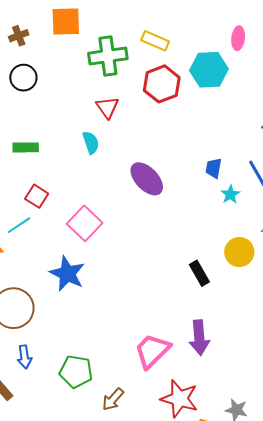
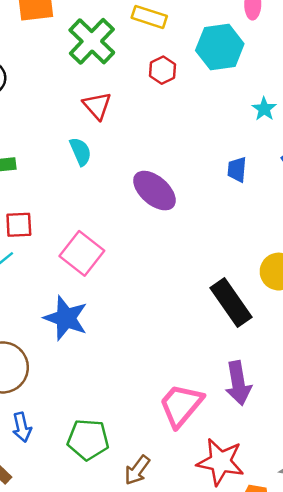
green cross: (108, 56) -> (92, 41), turned -33
red hexagon: (162, 84) -> (162, 70), size x0.6
cyan star: (230, 194) -> (264, 109), moved
red square: (37, 196) -> (19, 225), turned -30
black rectangle: (199, 273) -> (231, 303), size x1.5

